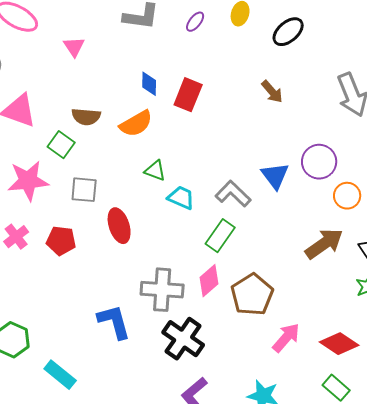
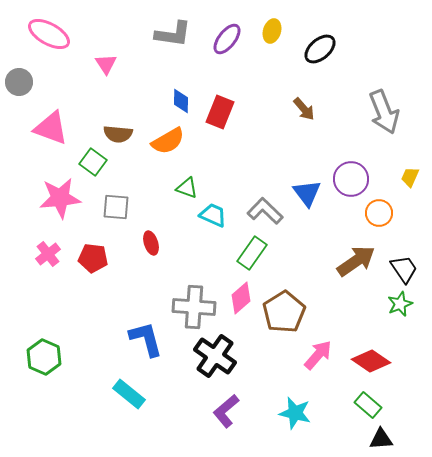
purple ellipse: (195, 22) -> (227, 39), size x1.5
red ellipse: (119, 226) -> (151, 243), size x0.7
cyan rectangle: (60, 375) -> (129, 394), moved

